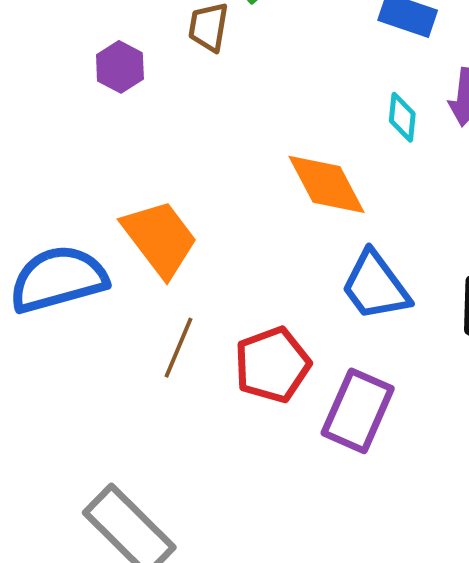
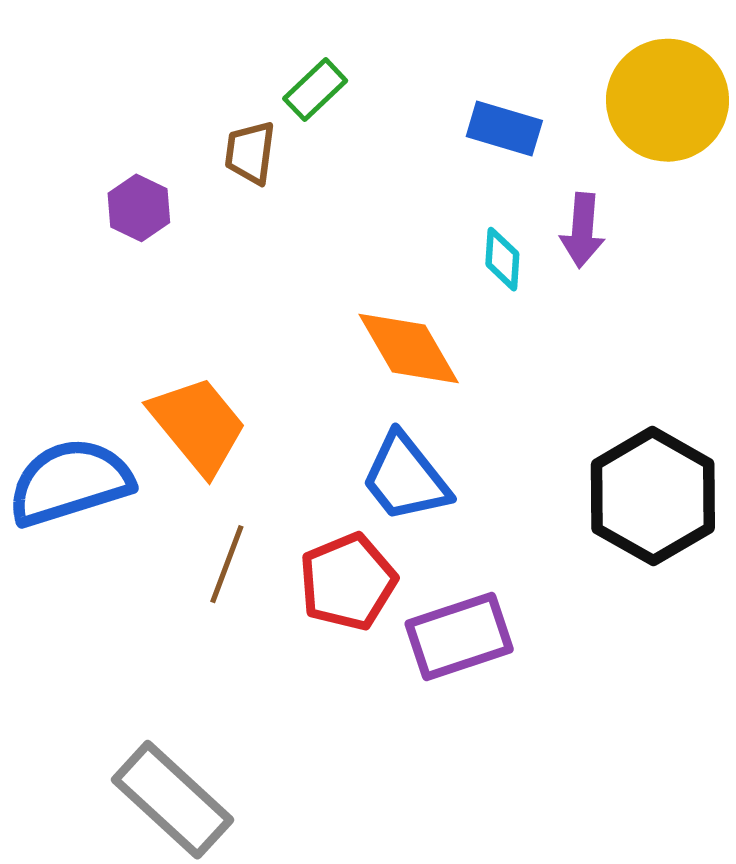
blue trapezoid: (375, 286) -> (405, 478), moved
purple rectangle: (358, 411) -> (459, 637), turned 50

